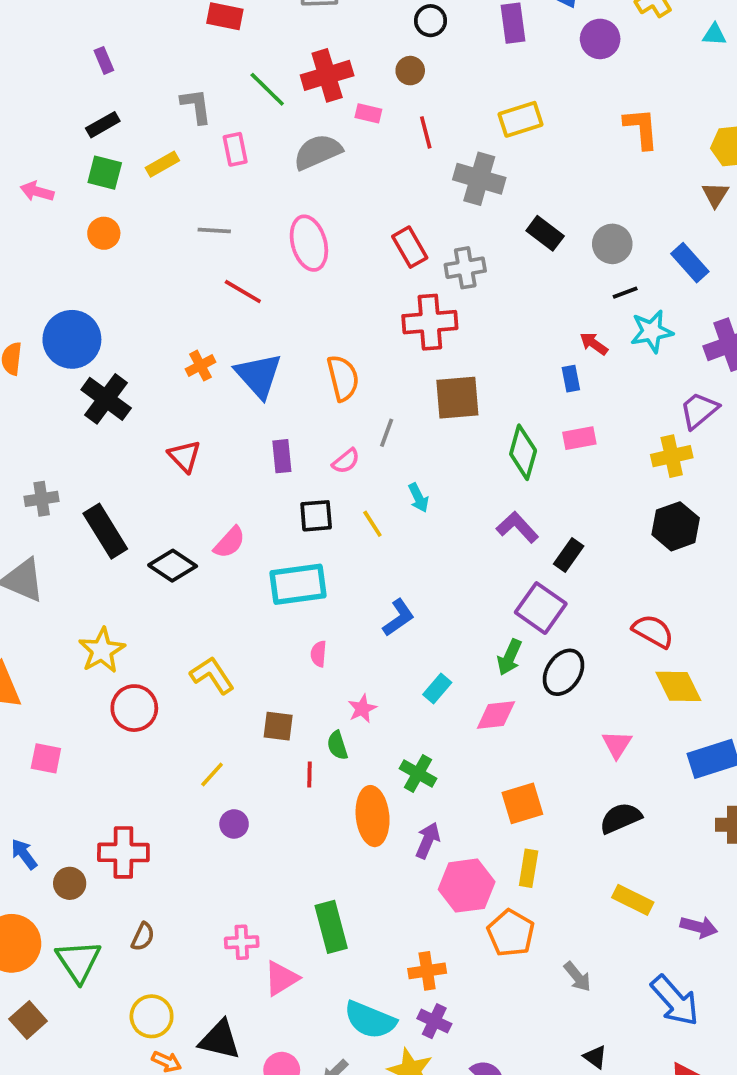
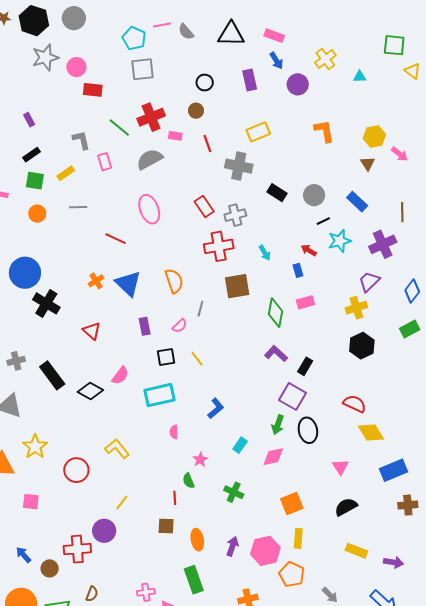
gray line: (214, 231) -> (78, 207), moved
cyan arrow: (419, 498) -> (265, 253), moved
yellow star: (102, 650) -> (35, 447), moved
black ellipse: (564, 672) -> (308, 430), turned -40
brown square: (278, 726) -> (166, 526), moved
orange ellipse: (373, 816) -> (197, 540), moved, size x0.7
purple circle: (234, 824) -> (104, 531), moved, size x1.5
purple arrow: (428, 840) -> (232, 546), moved

